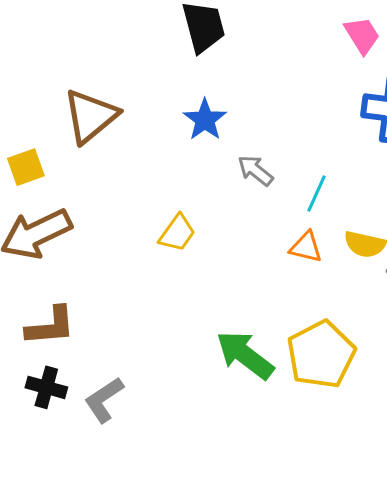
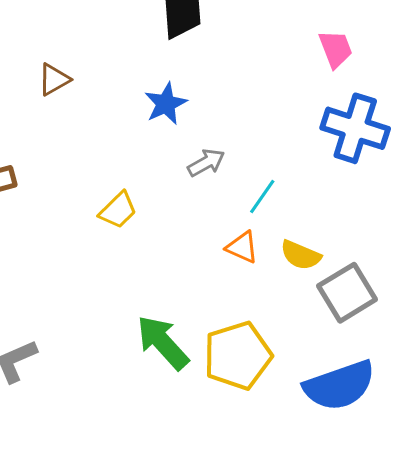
brown triangle: (91, 116) -> (54, 79), size x0.6
gray arrow: (255, 170) -> (206, 163), turned 102

